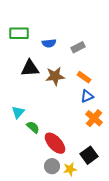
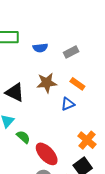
black triangle: (30, 68) -> (15, 92), moved, turned 30
blue triangle: (87, 96) -> (68, 104), moved
orange cross: (94, 118) -> (87, 140), moved

